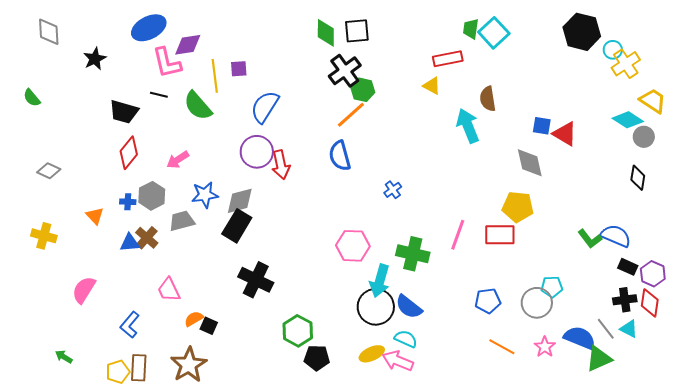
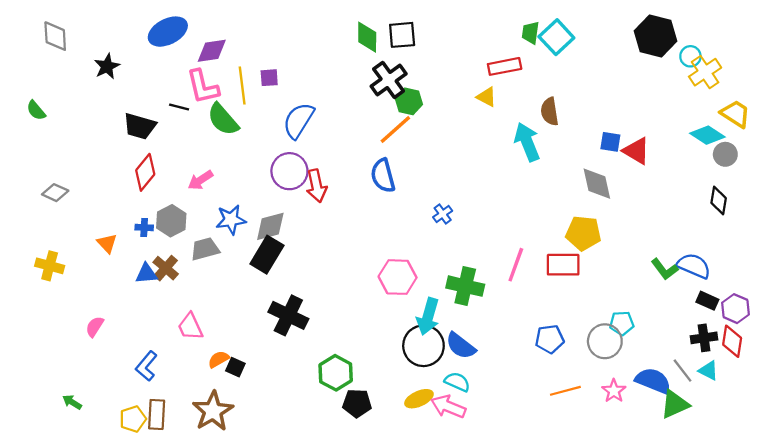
pink L-shape: (167, 63) -> (203, 87), moved
pink semicircle: (84, 290) -> (95, 327), size x0.7
orange line: (502, 347) -> (565, 391), turned -44

